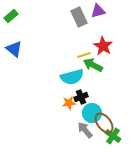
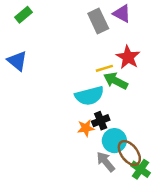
purple triangle: (98, 11) -> (122, 14), turned 42
green rectangle: (11, 16) -> (23, 15), moved

